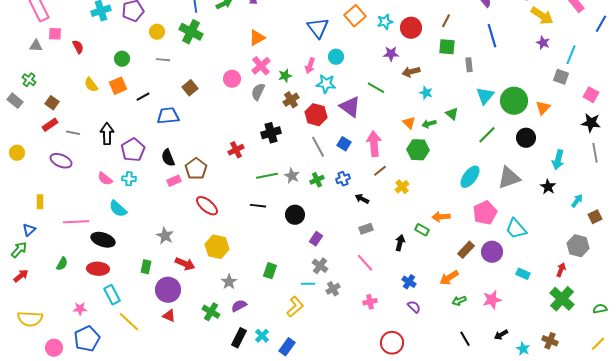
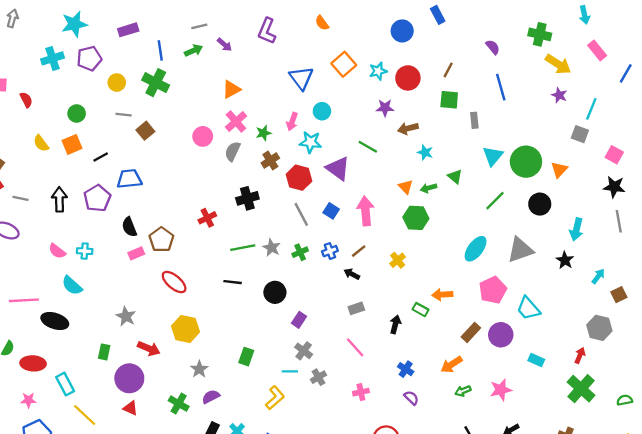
brown square: (190, 88) -> (145, 131), moved
purple pentagon: (133, 150) -> (97, 198), moved
brown line: (380, 171) -> (359, 251), moved
red ellipse: (98, 269) -> (33, 363), moved

